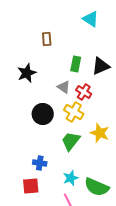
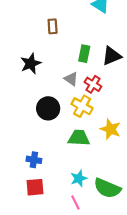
green trapezoid: (71, 141) -> (79, 138), turned 55
blue cross: (40, 163) -> (34, 160), moved

